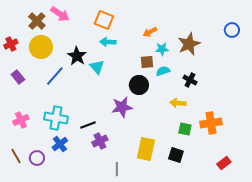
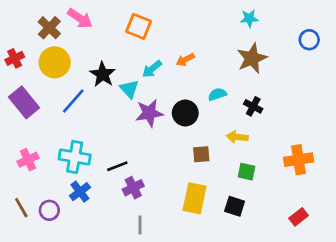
orange arrow: (150, 32) -> (185, 60), moved
cyan arrow: (108, 42) -> (152, 69), moved, turned -42
cyan star: (162, 49) -> (249, 18), moved
brown square: (147, 62) -> (201, 154), moved
purple rectangle: (18, 77) -> (24, 102), size x1.6
purple star: (122, 107) -> (149, 113), moved
orange cross: (211, 123) -> (299, 160), moved
gray line: (117, 169) -> (140, 225), moved

